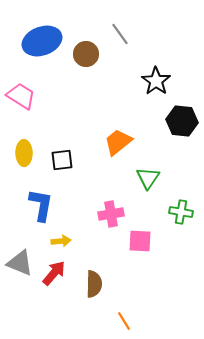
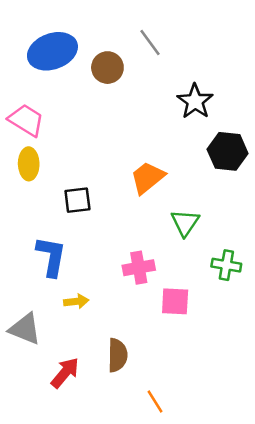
yellow ellipse: (24, 153) -> (29, 164), moved
red arrow: (54, 273) -> (65, 373), moved

